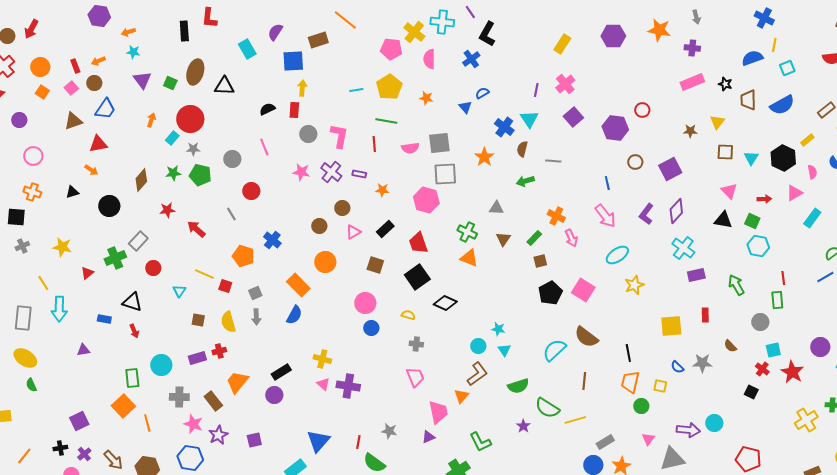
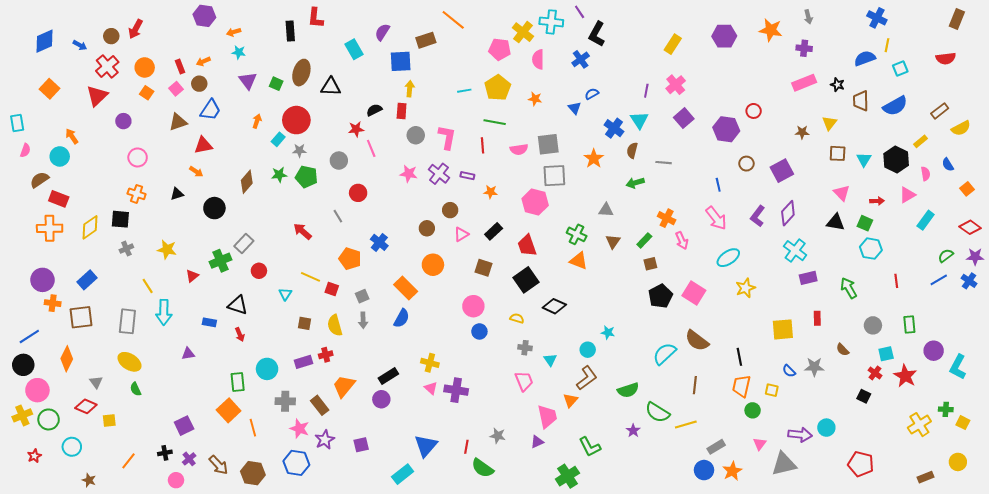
red star: (167, 210) -> (356, 129), moved
green rectangle: (777, 300) -> (909, 324), moved
cyan triangle: (504, 350) -> (550, 360), moved

